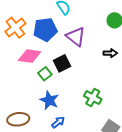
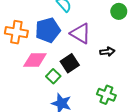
orange cross: (15, 28) -> (16, 32), turned -35
black arrow: (110, 53) -> (107, 52), moved

